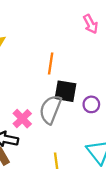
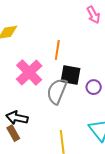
pink cross: (22, 119) -> (29, 73), moved, size x1.5

